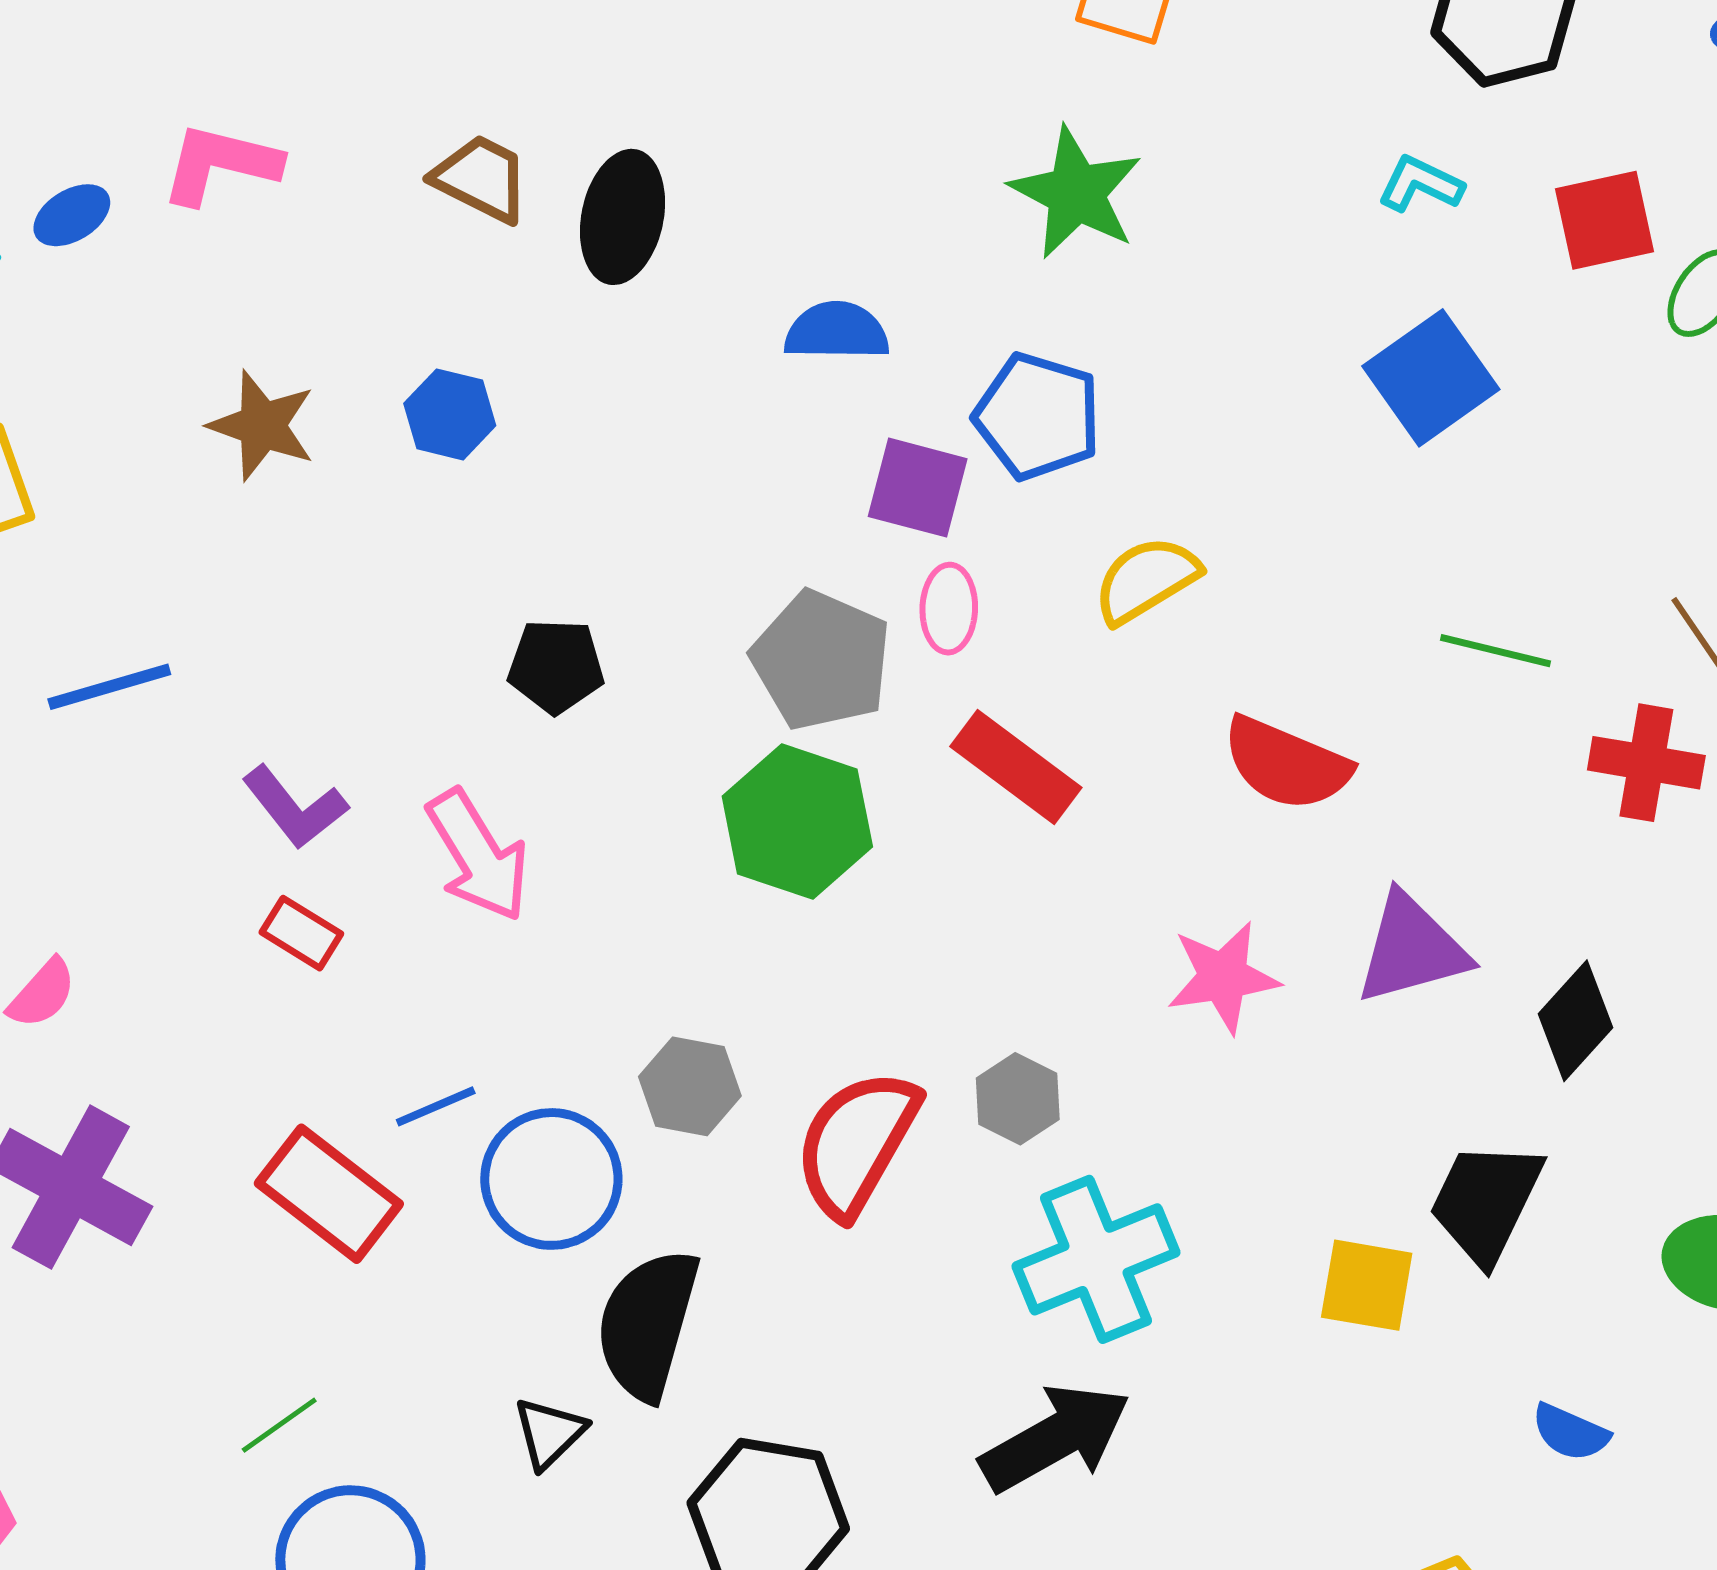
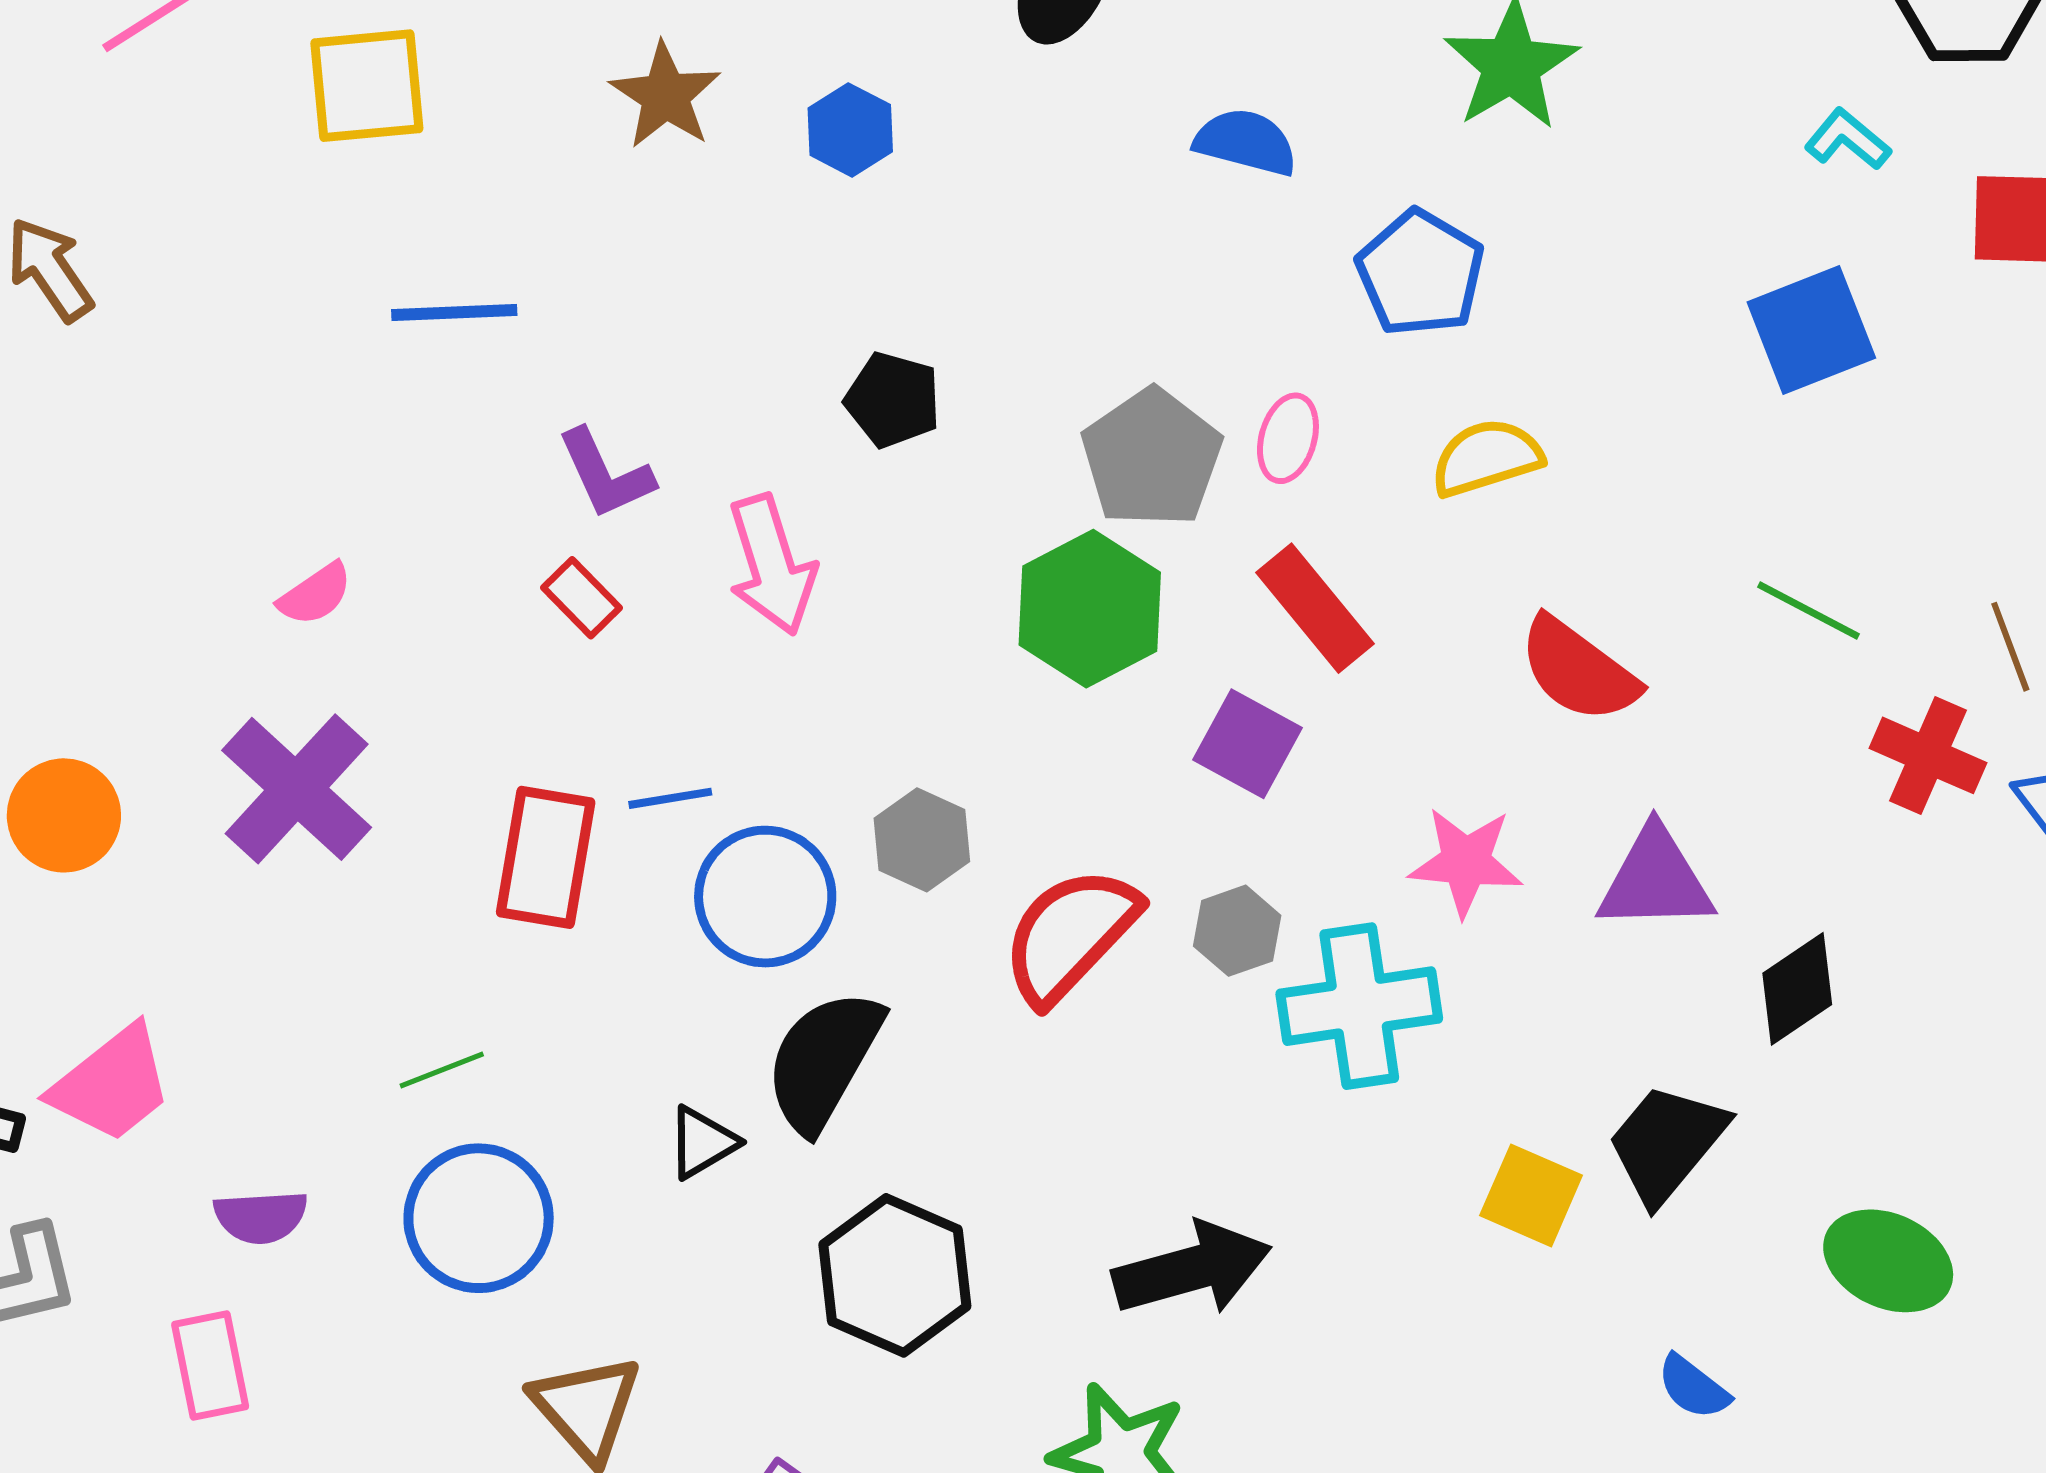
purple square: (918, 488) -> (1247, 744), moved
red rectangle: (329, 1194) -> (546, 857), turned 48
cyan cross: (1096, 1259) -> (1359, 1006), moved

